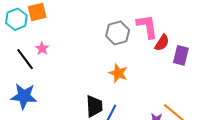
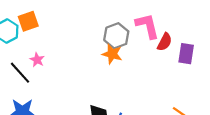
orange star: (118, 73) -> (112, 54), moved

